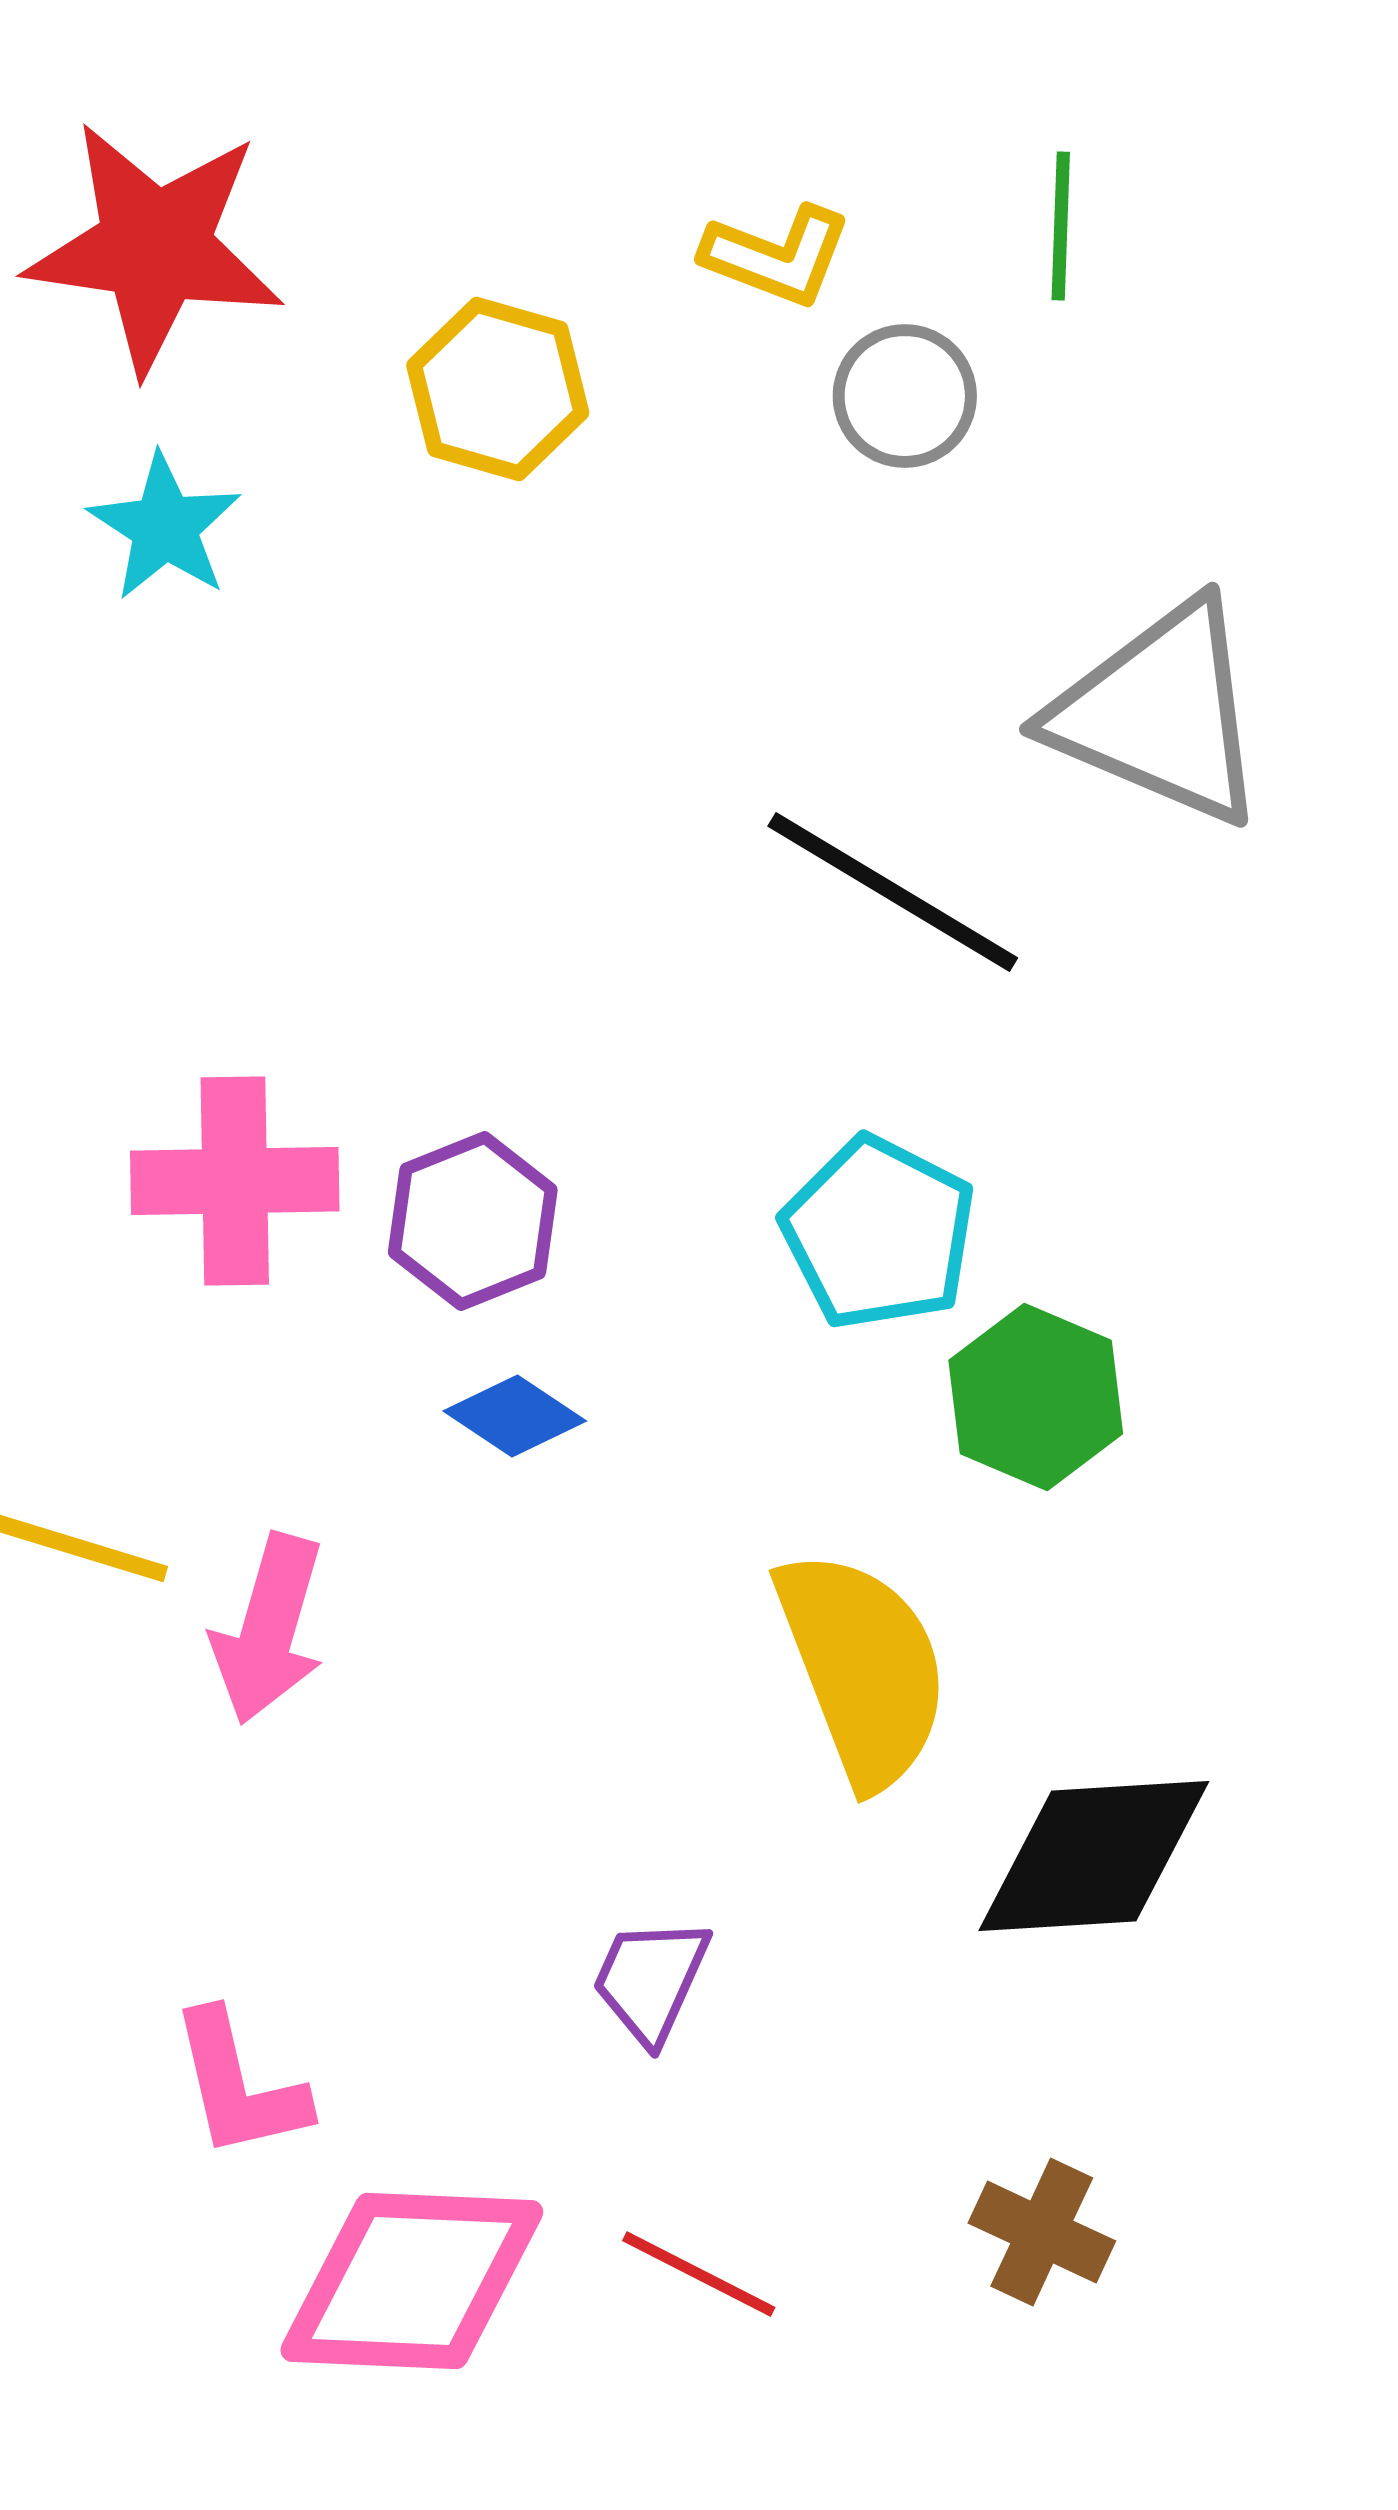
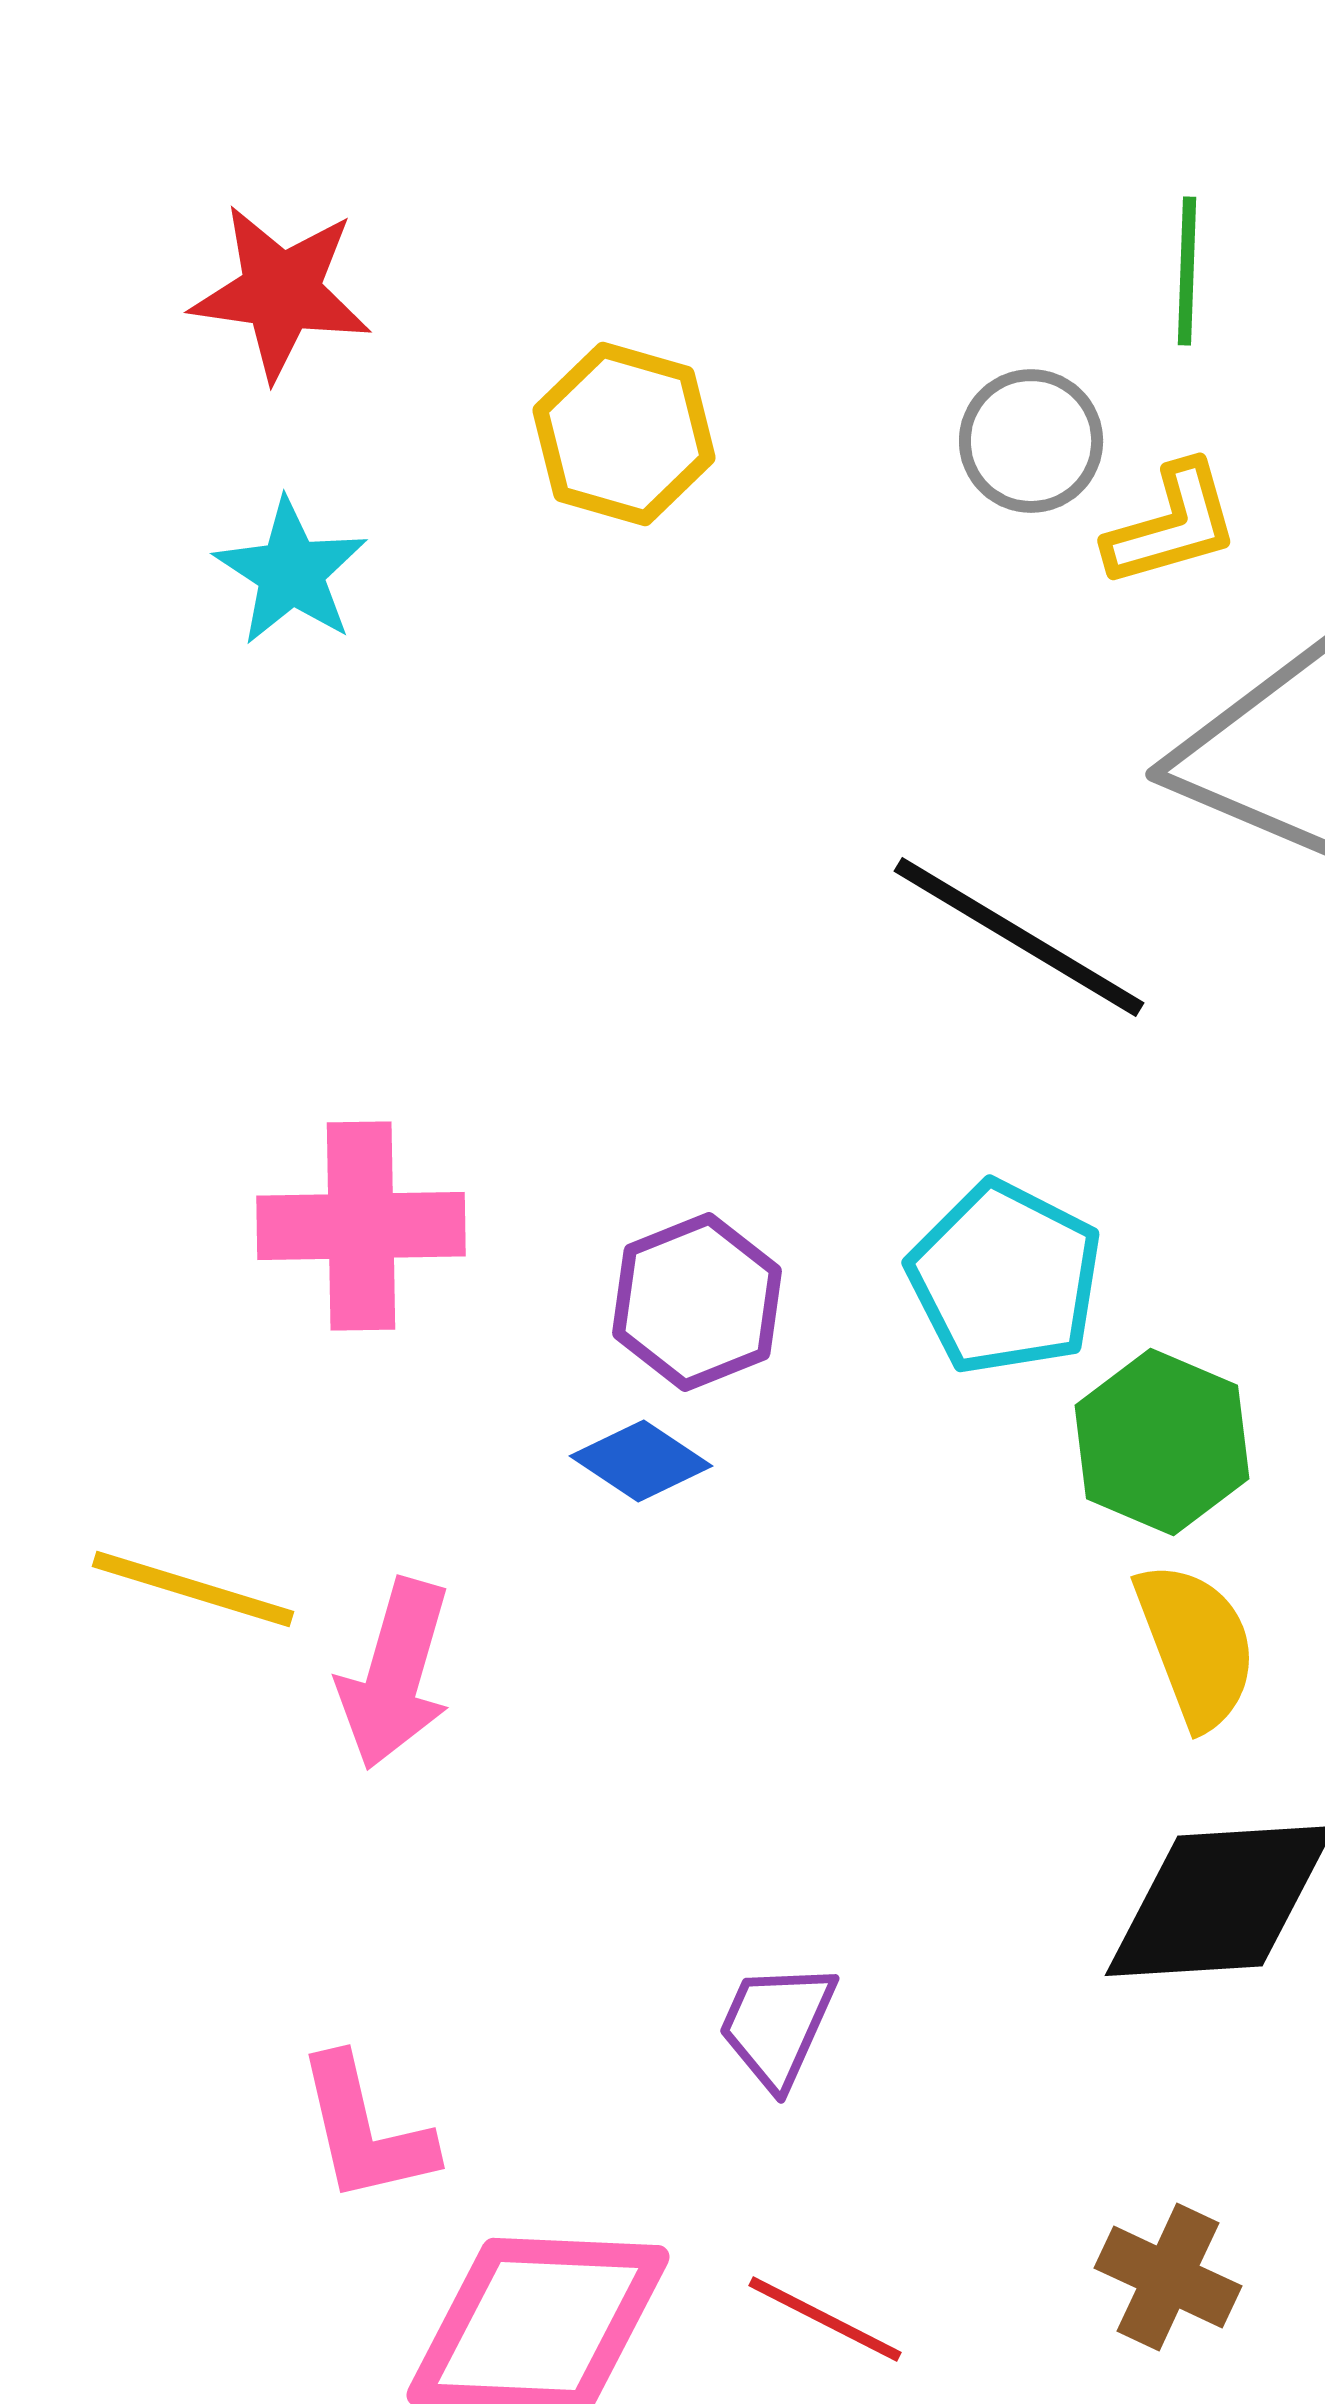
red star: (155, 247) -> (281, 292), size x0.7
yellow L-shape: (777, 256) -> (1172, 525), moved, turned -37
purple hexagon: (473, 1221) -> (697, 1302), moved
yellow semicircle: (863, 1668) -> (1196, 1645), moved, size x0.7

